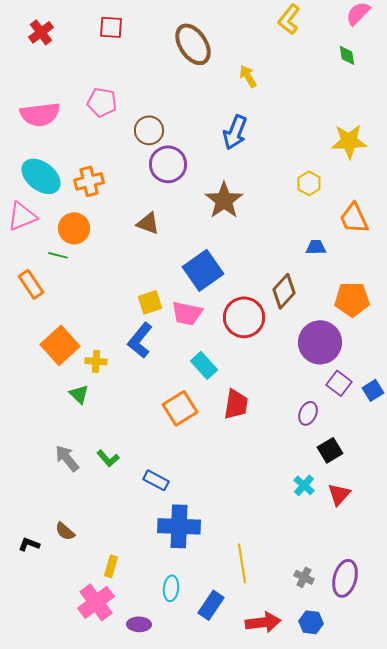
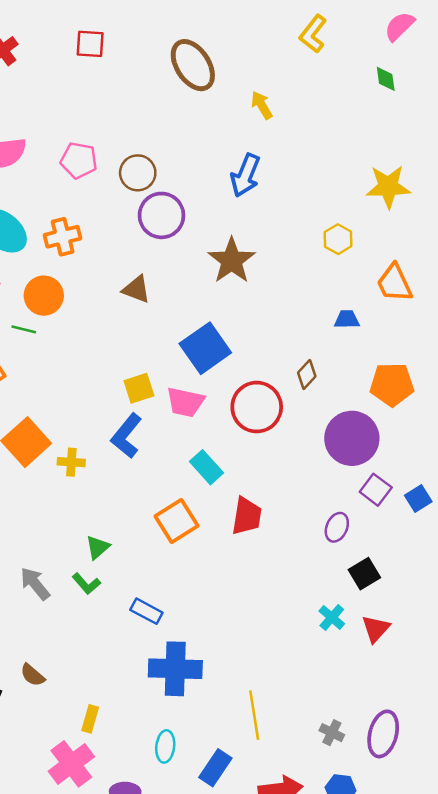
pink pentagon: (102, 102) -> (79, 160), moved
brown diamond: (284, 291) -> (307, 374), size x0.7
green triangle: (79, 394) -> (98, 547), moved, turned 35

